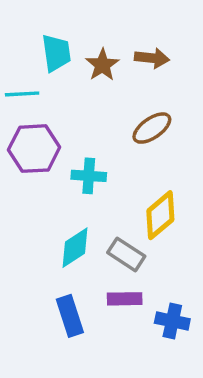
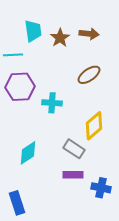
cyan diamond: (75, 248) -> (28, 153), moved
blue rectangle: (70, 316) -> (17, 203), moved

